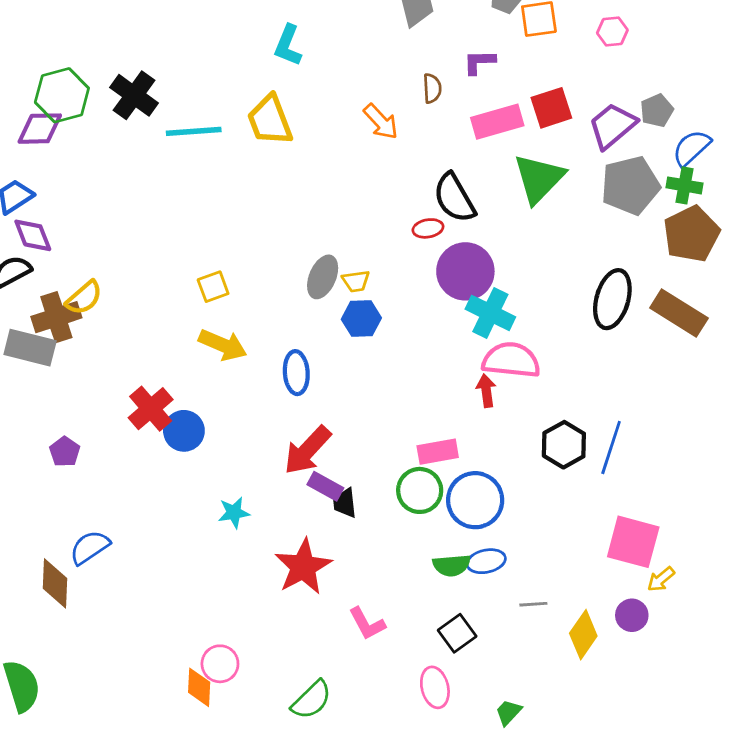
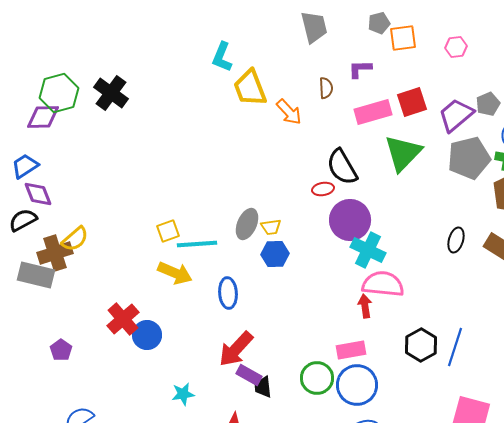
yellow trapezoid: (270, 120) -> (250, 88), moved
cyan line: (194, 131) -> (197, 244), moved
black ellipse: (612, 299) -> (456, 240), size x0.6
pink rectangle: (438, 452) -> (351, 350), moved

